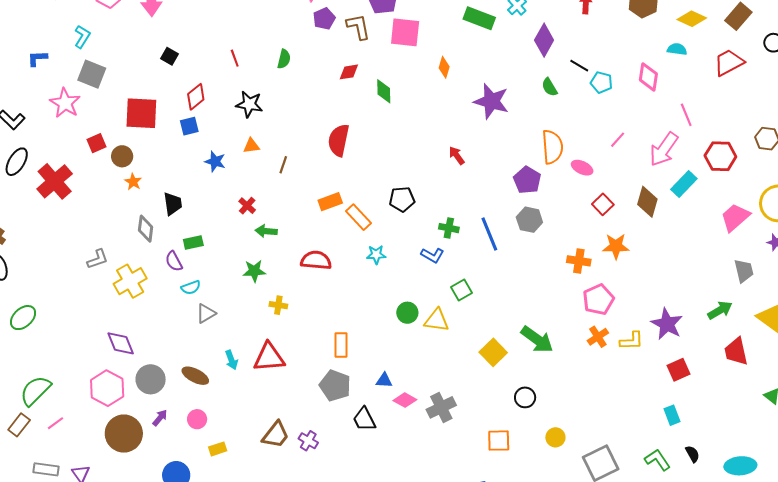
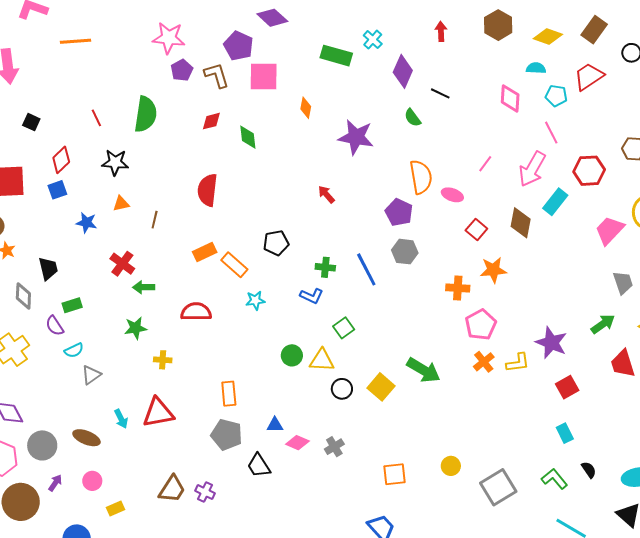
green semicircle: (284, 59) -> (146, 114), size x1.8
cyan pentagon: (601, 82) -> (556, 96), moved
red cross: (247, 206) -> (122, 264), size x1.4
black circle: (525, 397) -> (342, 389), moved
gray cross: (441, 407) -> (334, 447), size x0.7

